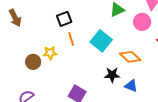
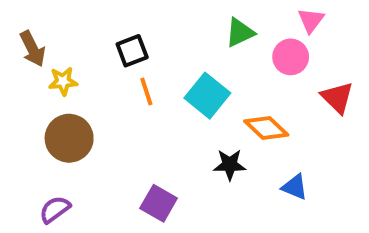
yellow star: (50, 53) -> (63, 81), moved
brown circle: (33, 62) -> (69, 138), size x1.5
blue triangle: (131, 86) -> (295, 187), moved

